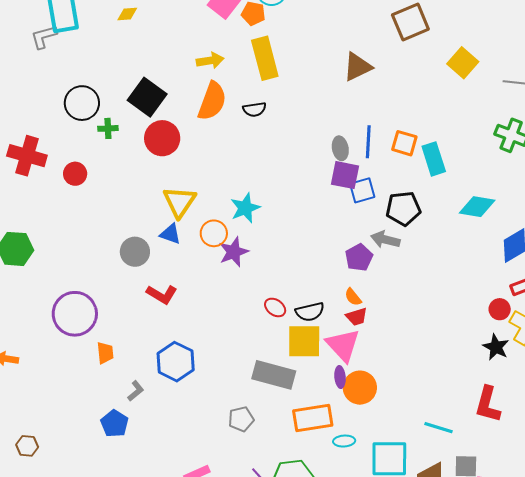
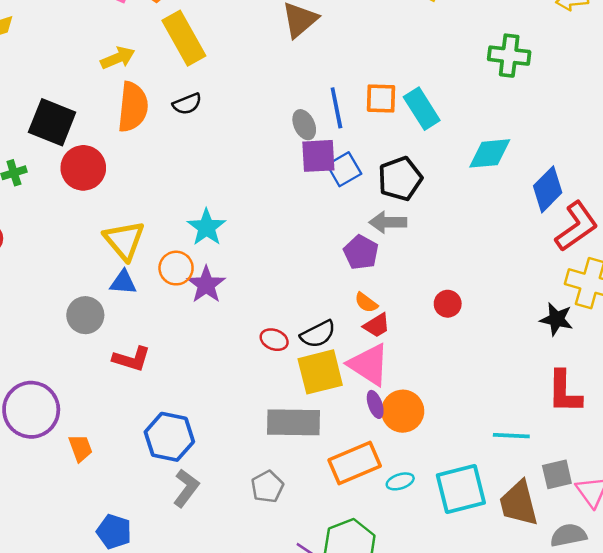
red circle: (500, 309) -> (448, 304), moved
gray L-shape: (136, 391) -> (186, 488), moved, size x1.4

